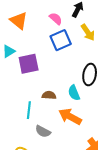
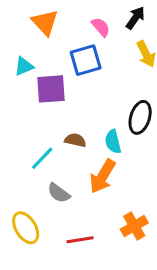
blue square: (61, 40) -> (86, 60), moved
cyan line: (29, 110) -> (42, 158), turned 30
orange arrow: (70, 117) -> (102, 176), turned -95

